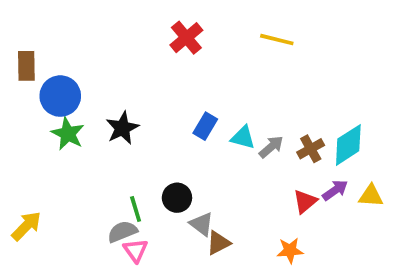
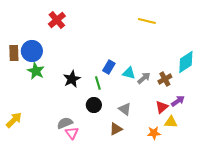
red cross: (186, 38) -> (57, 20), moved
brown rectangle: (26, 66) -> (14, 53), moved
black star: (122, 128) -> (72, 79), moved
cyan diamond: (348, 145) -> (186, 62), moved
yellow triangle: (371, 196) -> (171, 122), moved
green line: (136, 209) -> (98, 83), moved
gray triangle: (201, 224) -> (125, 109), moved

